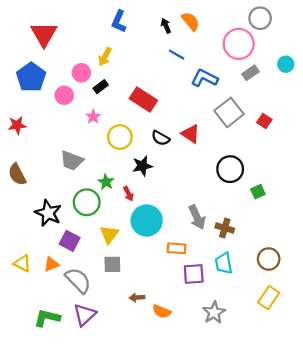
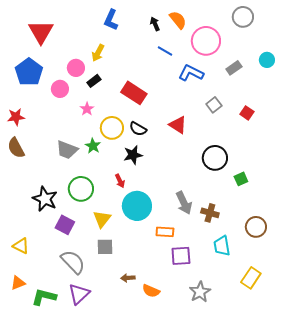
pink circle: (239, 44) -> (206, 41), moved
gray square: (229, 112) -> (214, 105), size x0.6
black semicircle: (161, 138) -> (138, 129), moved
brown semicircle: (17, 174) -> (16, 148), moved
green star: (106, 182) -> (93, 146), moved
brown circle: (269, 259) -> (256, 227), moved
cyan trapezoid: (224, 263) -> (222, 246), moved
orange triangle: (51, 264) -> (18, 283), moved

